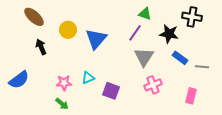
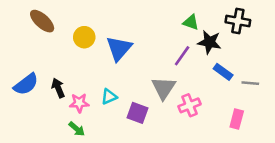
green triangle: (145, 14) -> (191, 22), moved
purple line: (135, 33) -> (182, 56), moved
black arrow: (41, 47) -> (58, 88), moved
gray triangle: (144, 57) -> (164, 88), moved
blue semicircle: (19, 80) -> (26, 84), moved

